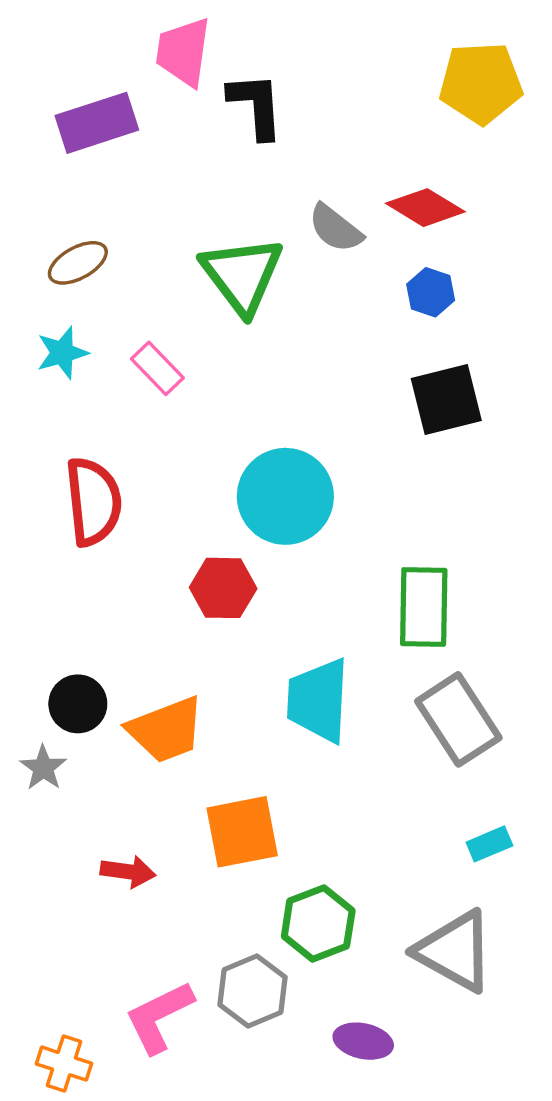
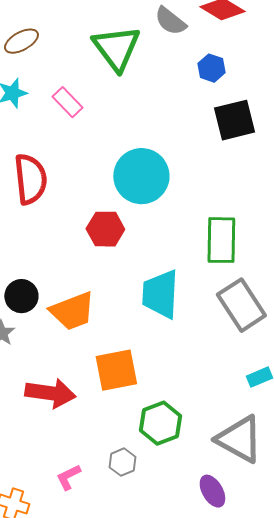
blue hexagon: (431, 292) -> (211, 68), moved
red arrow: (128, 872) -> (50, 393), size x1.6
gray hexagon: (252, 991) -> (122, 462), size x0.7
pink L-shape: (159, 1017) -> (68, 477), size x0.6
purple ellipse: (363, 1041) -> (212, 491), moved, turned 48

